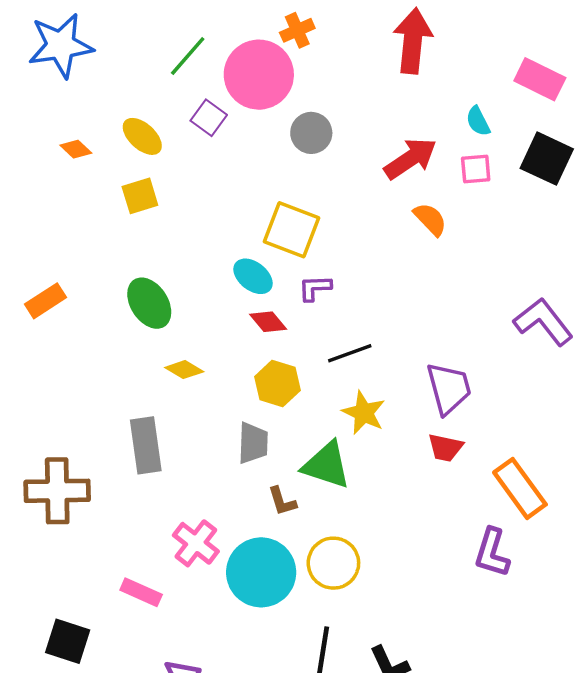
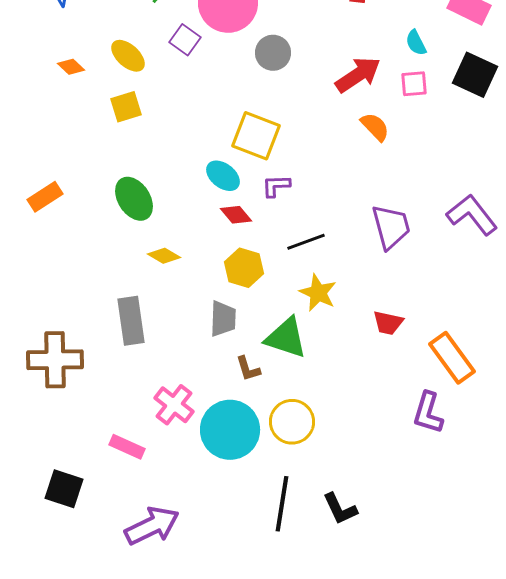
purple trapezoid: (449, 388) -> (391, 227), moved

